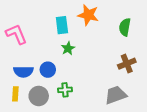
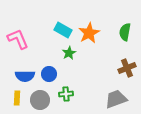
orange star: (88, 15) -> (89, 33), moved, turned 30
cyan rectangle: (62, 25) -> (63, 30), turned -54

